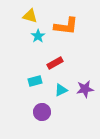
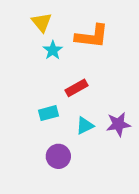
yellow triangle: (30, 16) -> (42, 22), turned 35

